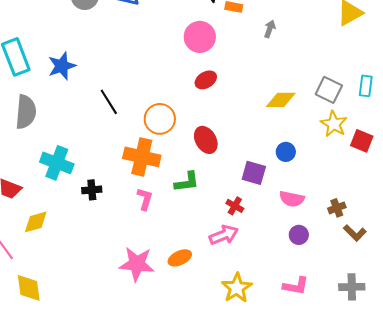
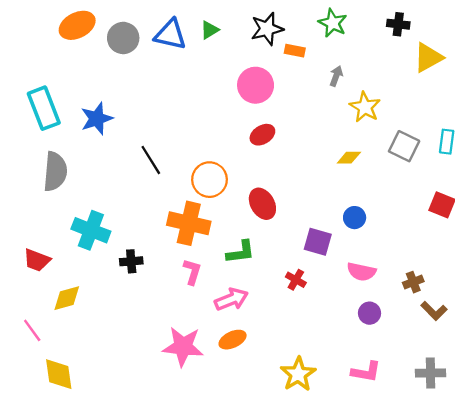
yellow diamond: (281, 100) -> (349, 158), size x0.7
yellow star: (334, 124) -> (365, 107), moved
pink arrow: (224, 235) -> (231, 299), moved

